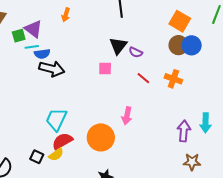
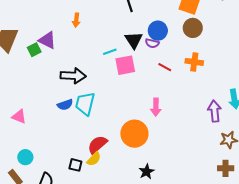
blue circle: (192, 45) -> (158, 31), moved
cyan line: (32, 47) -> (110, 52), moved
blue semicircle: (42, 54) -> (65, 105), moved
pink square: (105, 69) -> (125, 65), size x1.5
cyan trapezoid: (56, 119) -> (85, 104), moved

